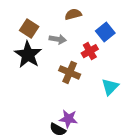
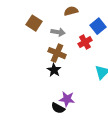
black star: (28, 55) -> (54, 70), moved, size x0.6
brown cross: (70, 72) -> (57, 53), moved

